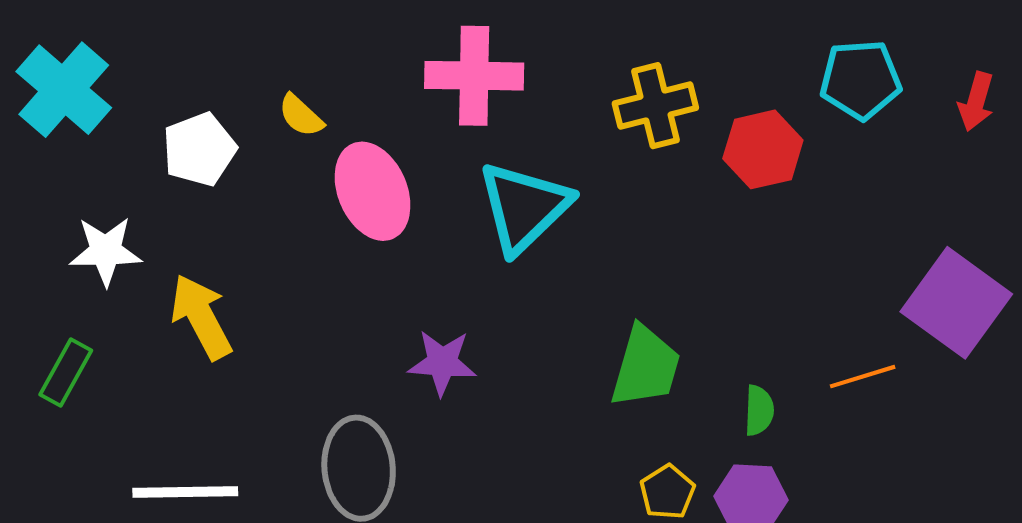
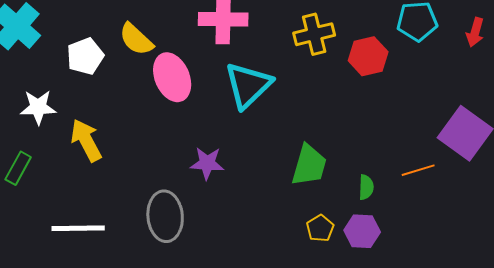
yellow semicircle: (301, 116) -> (136, 39), size x1.5

